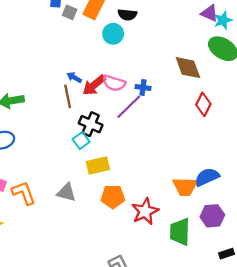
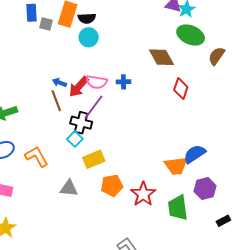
black semicircle: (127, 15) -> (87, 18), moved
purple line: (129, 107) -> (94, 107), moved
orange L-shape: (24, 193) -> (37, 157), moved

